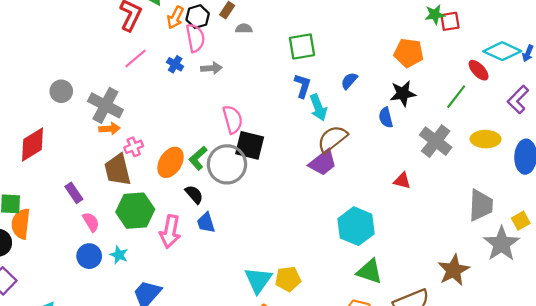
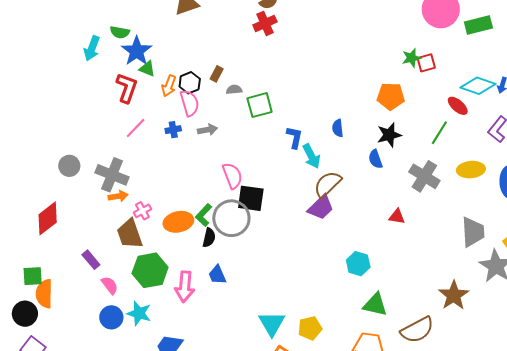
green square: (302, 46) -> (260, 105), moved
blue cross: (175, 64) -> (173, 130), turned -35
blue semicircle: (349, 81) -> (338, 128), turned -42
orange ellipse: (171, 162) -> (178, 222), turned 52
black semicircle: (194, 194) -> (209, 238), moved, turned 60
cyan hexagon: (356, 226) -> (358, 264), size x0.7
cyan star: (119, 255) -> (139, 313), size x1.4
yellow pentagon: (288, 279) -> (310, 328), moved

